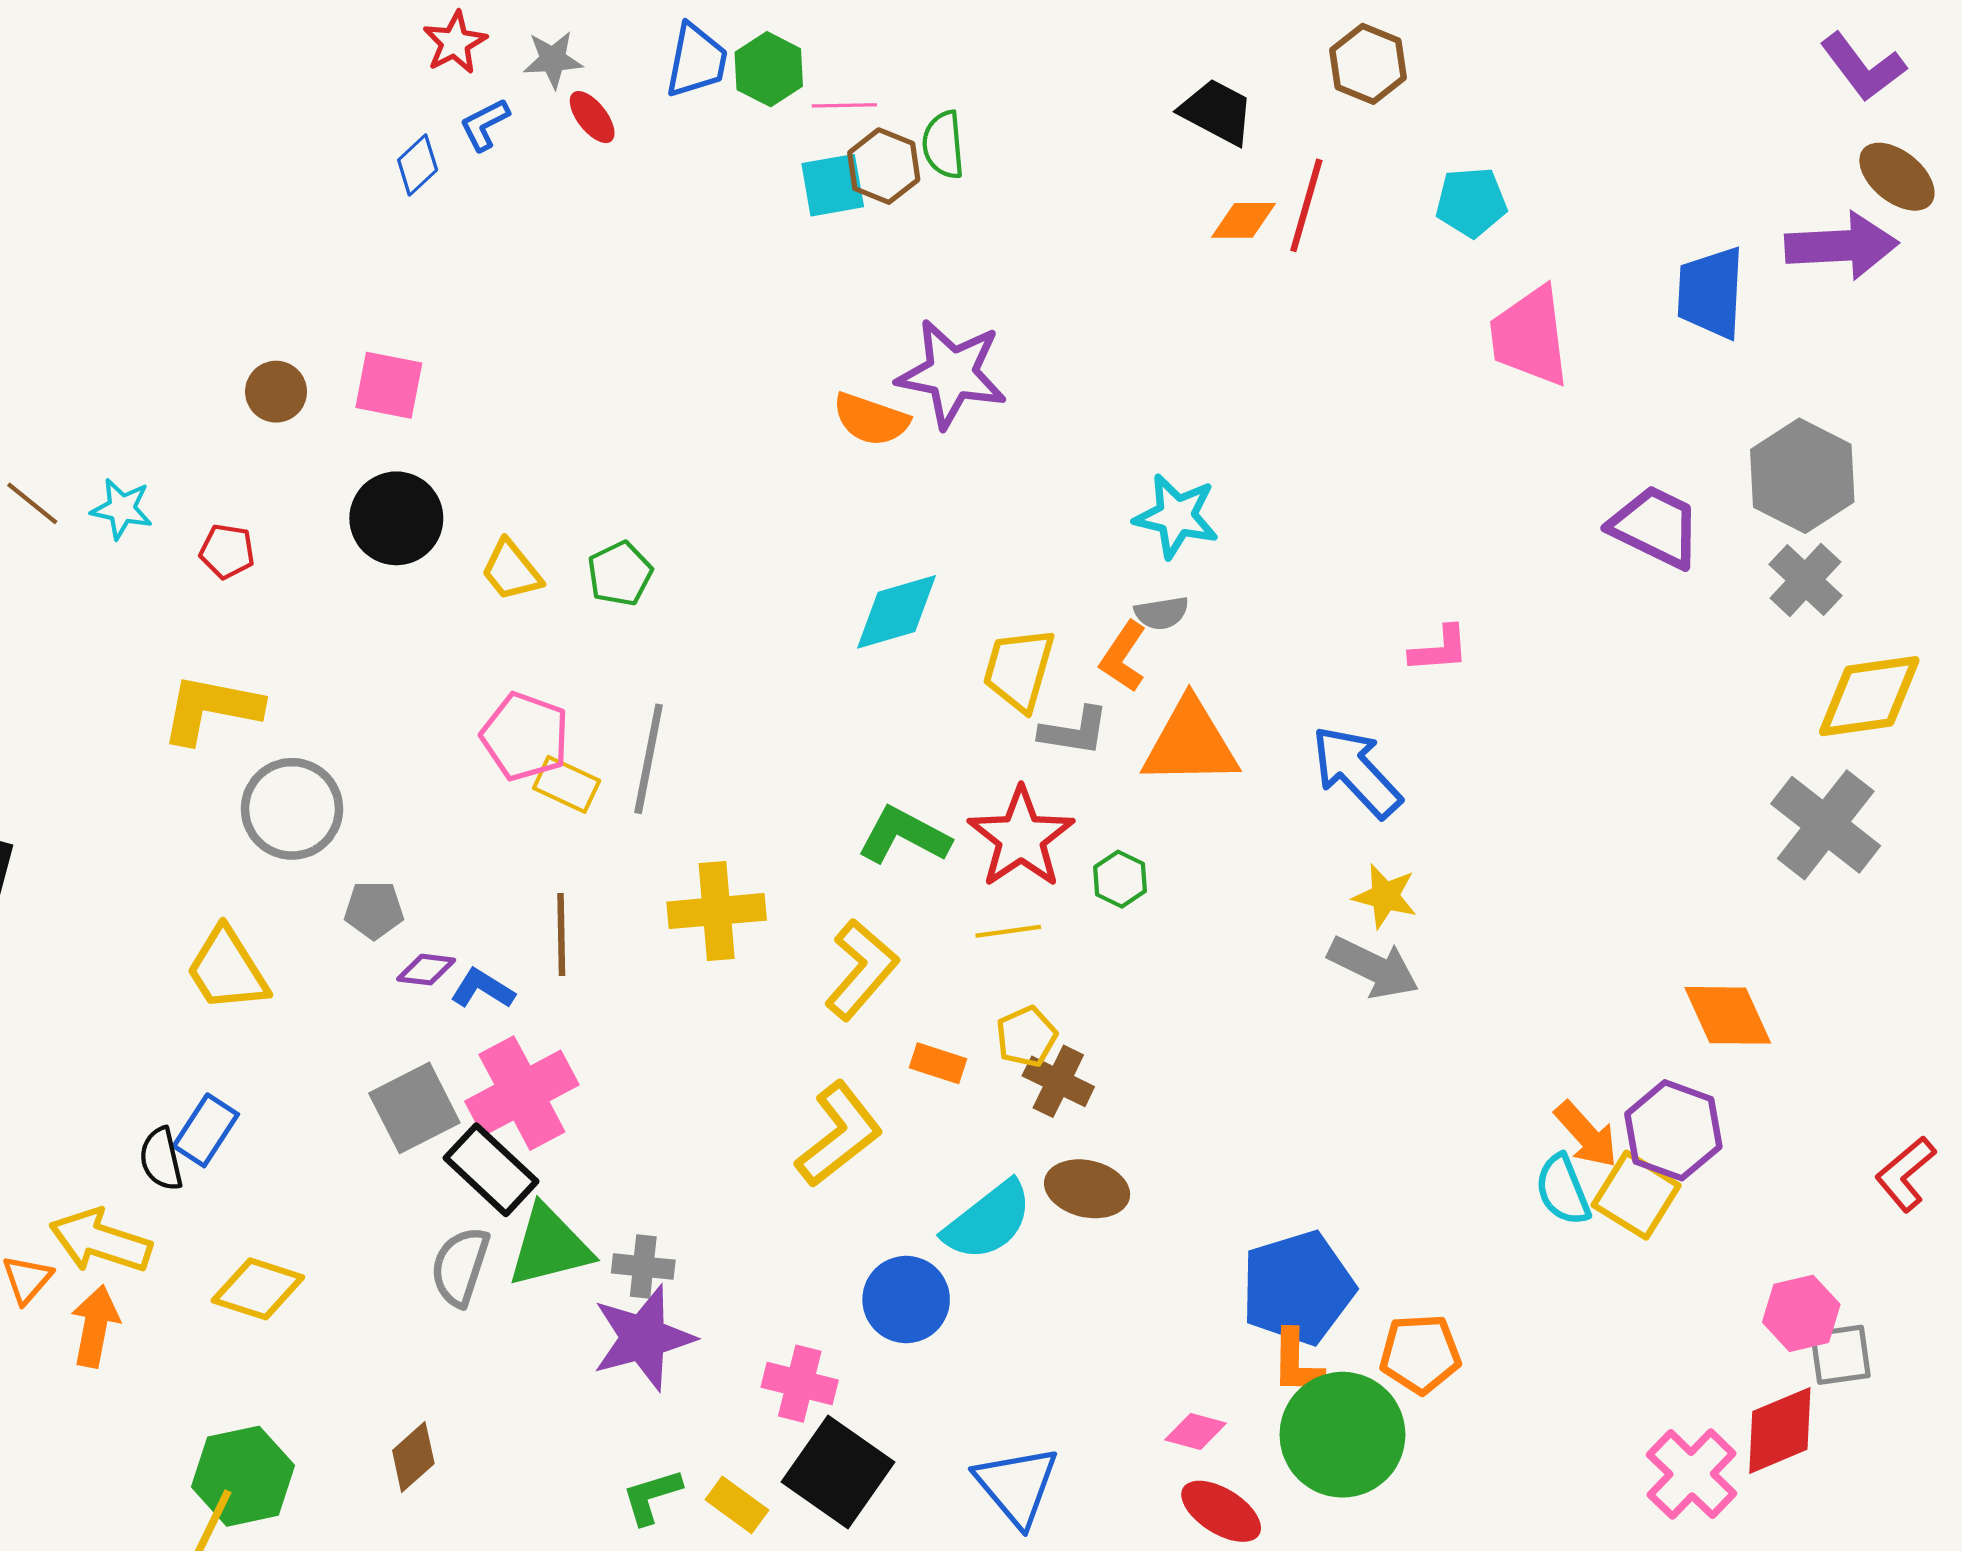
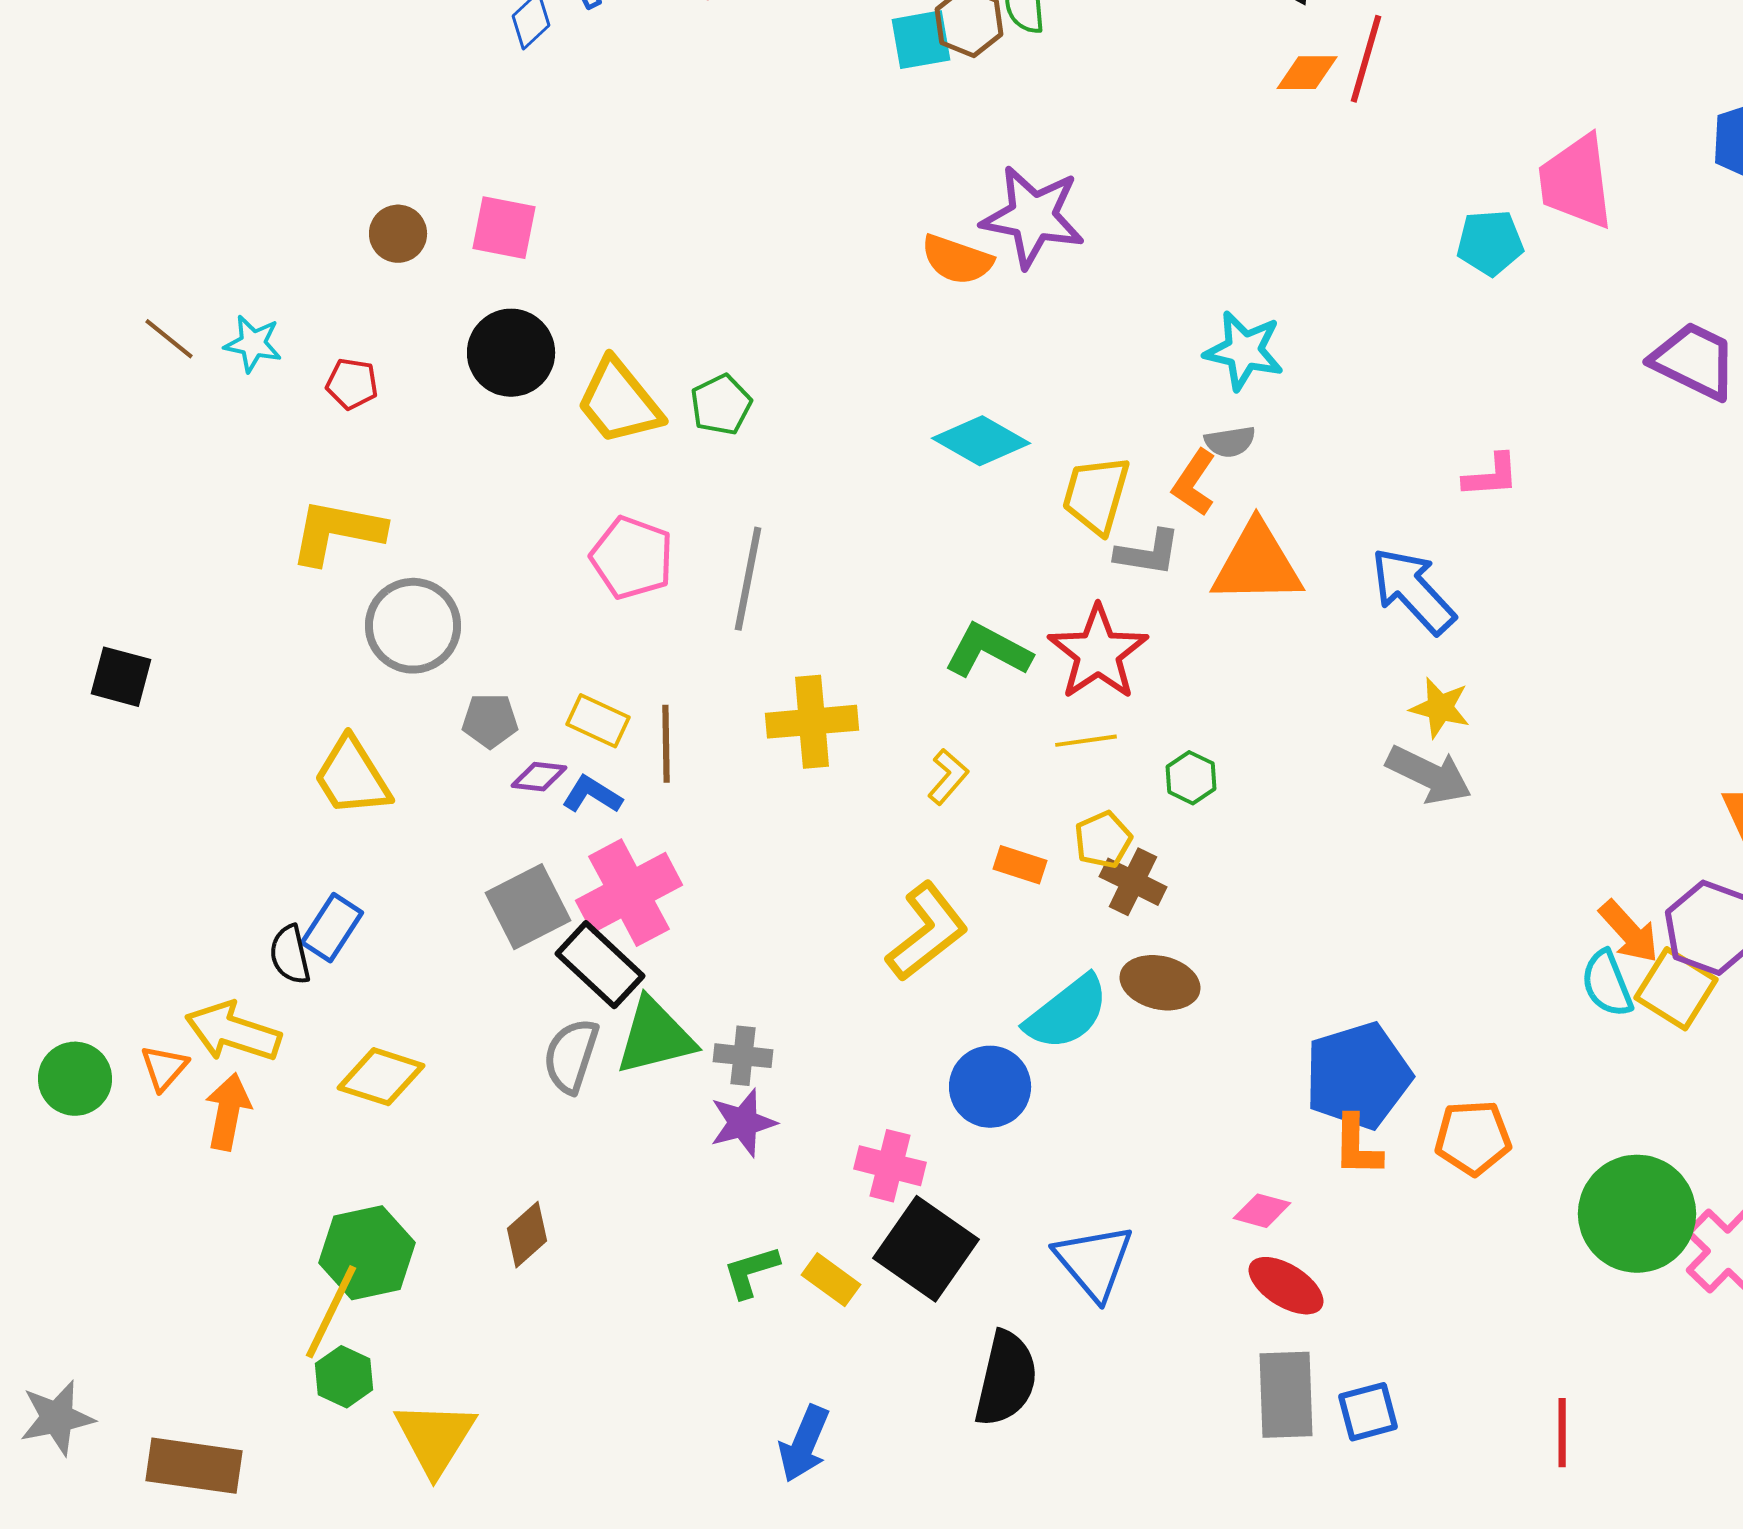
cyan pentagon: (1471, 202) -> (1490, 243), moved
yellow trapezoid: (511, 570) -> (619, 402), size x1.5
cyan diamond: (897, 612) -> (981, 441), turned 46
yellow rectangle: (567, 784) -> (598, 721), moved
green hexagon: (1120, 879) -> (1191, 778), moved
yellow L-shape: (861, 970) -> (948, 777), size x0.6
purple star: (643, 1338) -> (743, 1123), size x0.7
green circle: (1342, 1435) -> (1637, 1214), moved

